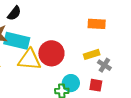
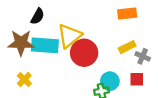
yellow triangle: (30, 60) -> (69, 36), moved, turned -35

